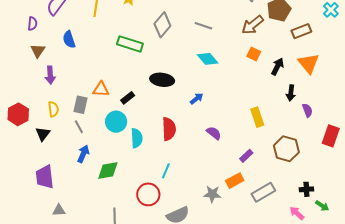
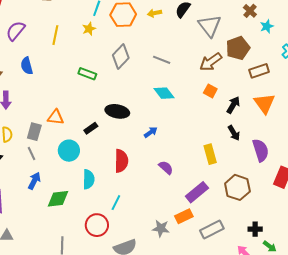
green rectangle: (130, 44) -> (87, 74), size x0.7
black arrow: (291, 93) -> (234, 133), moved, turned -42
black rectangle: (128, 98) -> (91, 128), moved
purple semicircle: (307, 110) -> (261, 150), size x1.6
cyan semicircle: (137, 138) -> (89, 179), moved
purple rectangle: (246, 156) -> (197, 192), size x1.6

